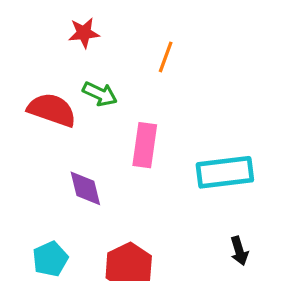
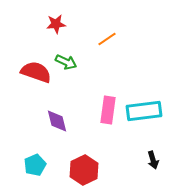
orange line: (166, 57) -> (107, 39), turned 36
pink rectangle: (145, 145) -> (108, 110), moved

